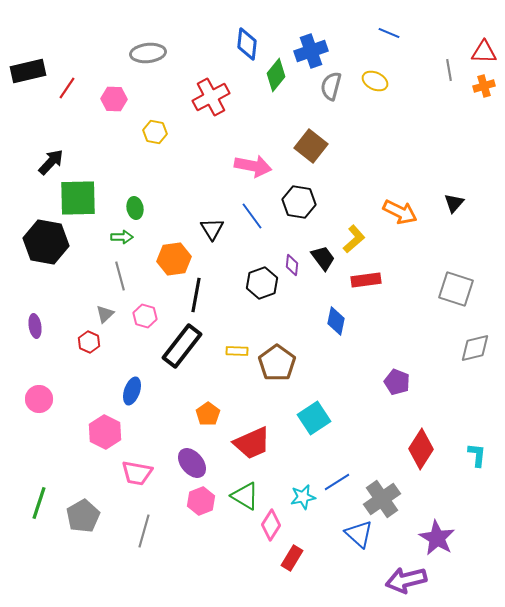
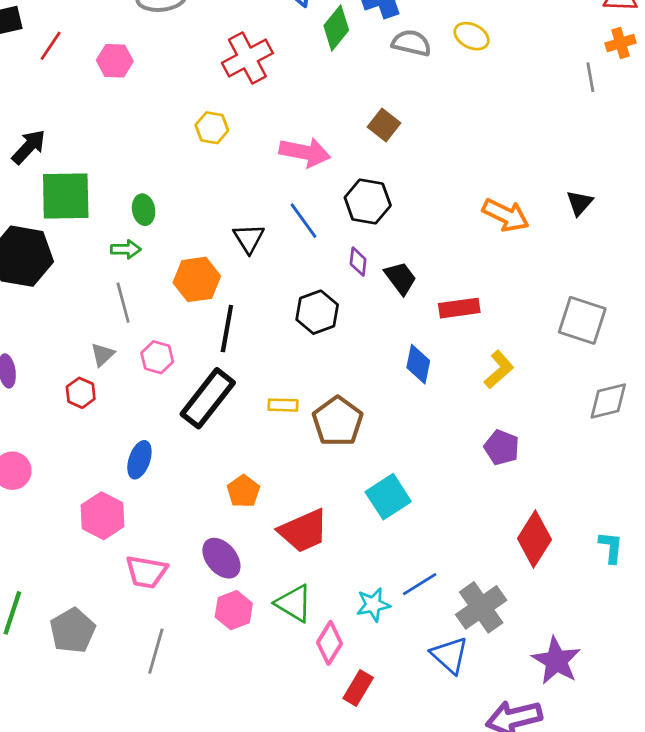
gray line: (449, 70) -> (590, 77), moved
gray semicircle: (331, 86) -> (411, 43), turned 88
yellow hexagon: (155, 132) -> (212, 128), moved
brown square: (311, 146) -> (384, 125), size x0.7
yellow L-shape: (354, 239) -> (499, 370), moved
purple diamond: (292, 265) -> (358, 262), moved

